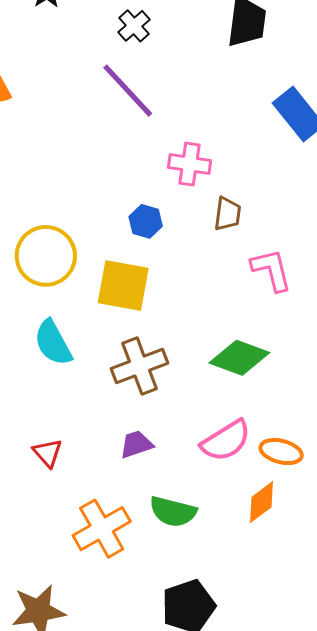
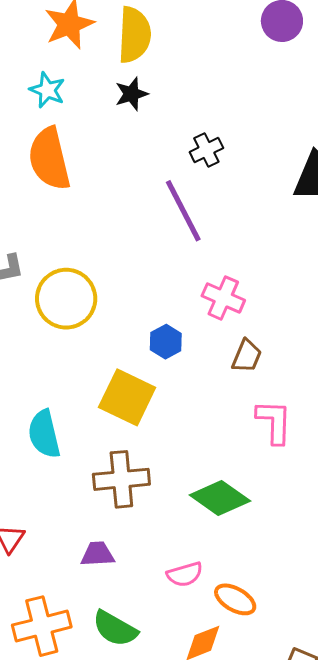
yellow circle: (46, 256) -> (66, 299), moved
pink semicircle: (226, 441) -> (185, 574), size x0.7

